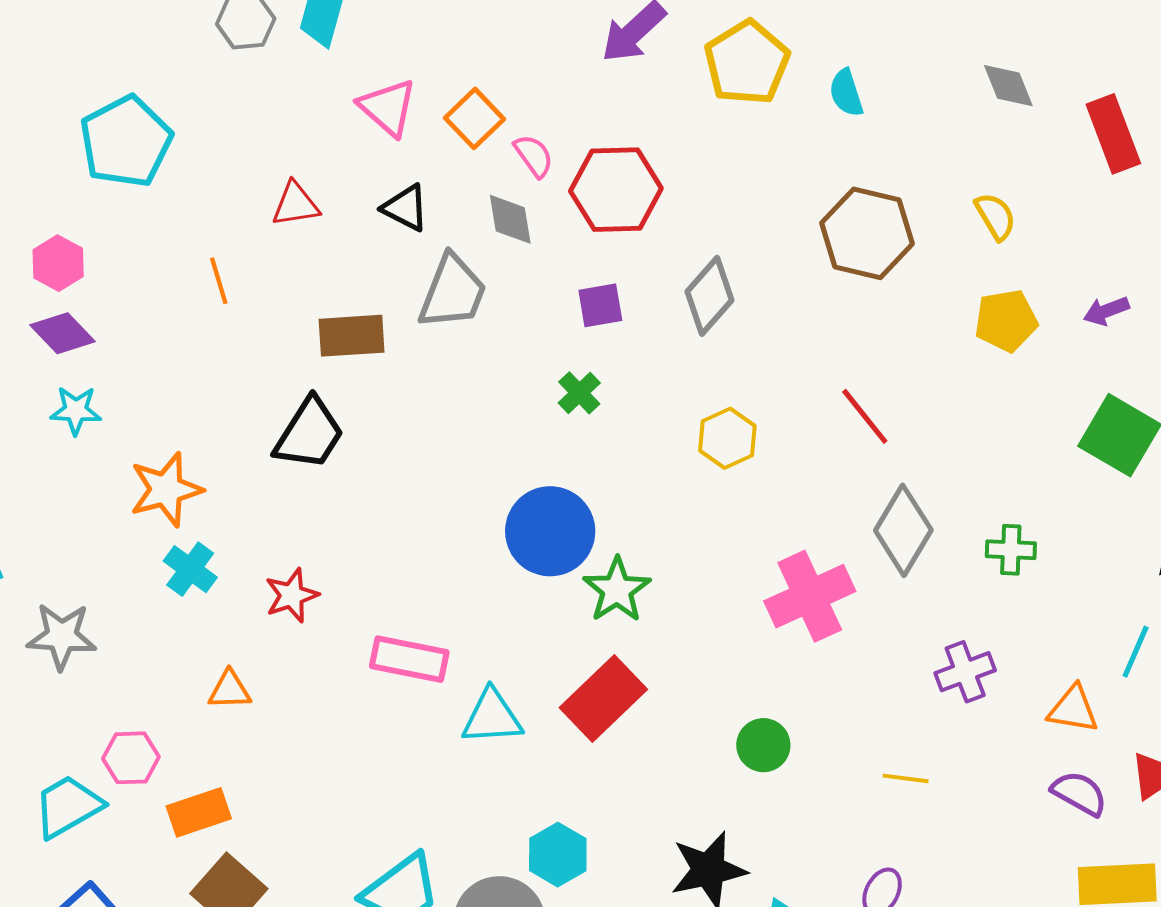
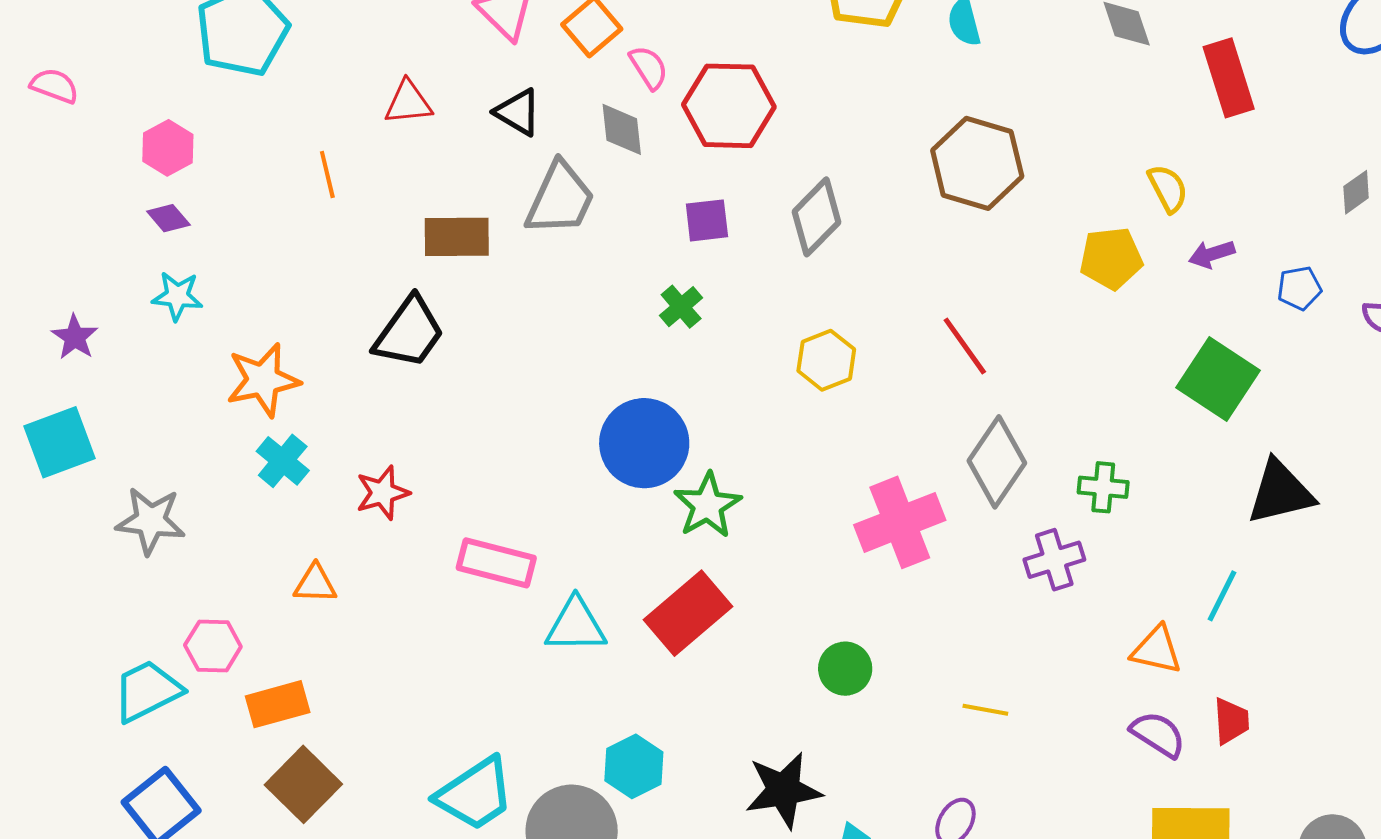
yellow semicircle: (995, 216) -> (1168, 188), moved
purple diamond: (63, 333) -> (168, 218), size x0.7
purple cross: (965, 672) -> (1054, 560), moved

